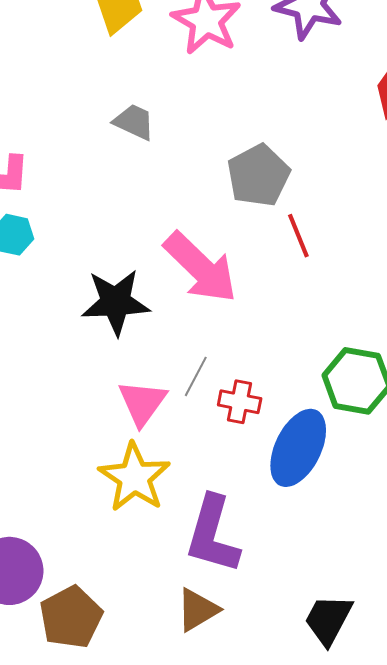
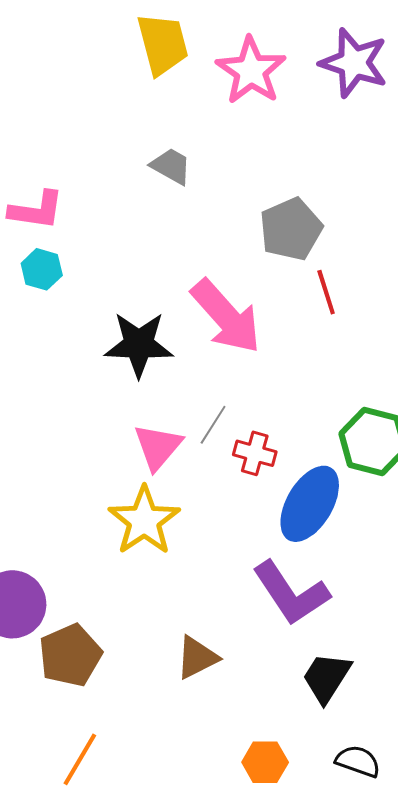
purple L-shape: (213, 535) -> (291, 593), moved, turned -54

